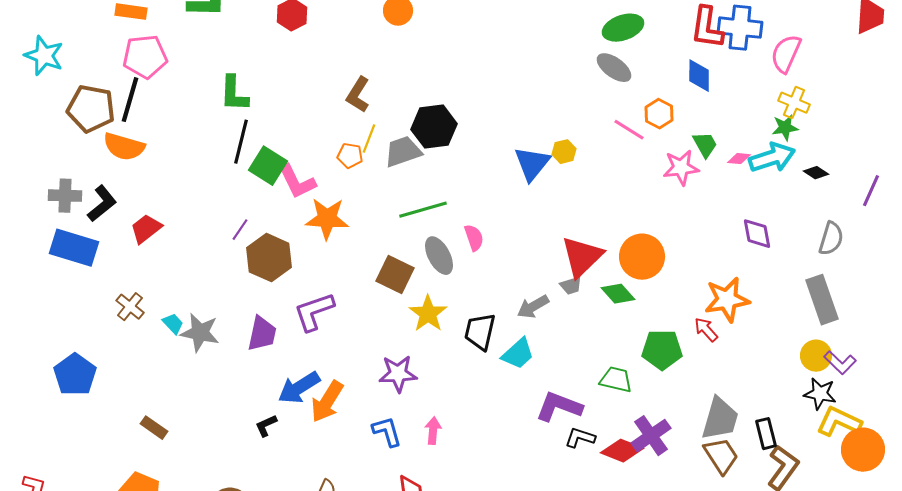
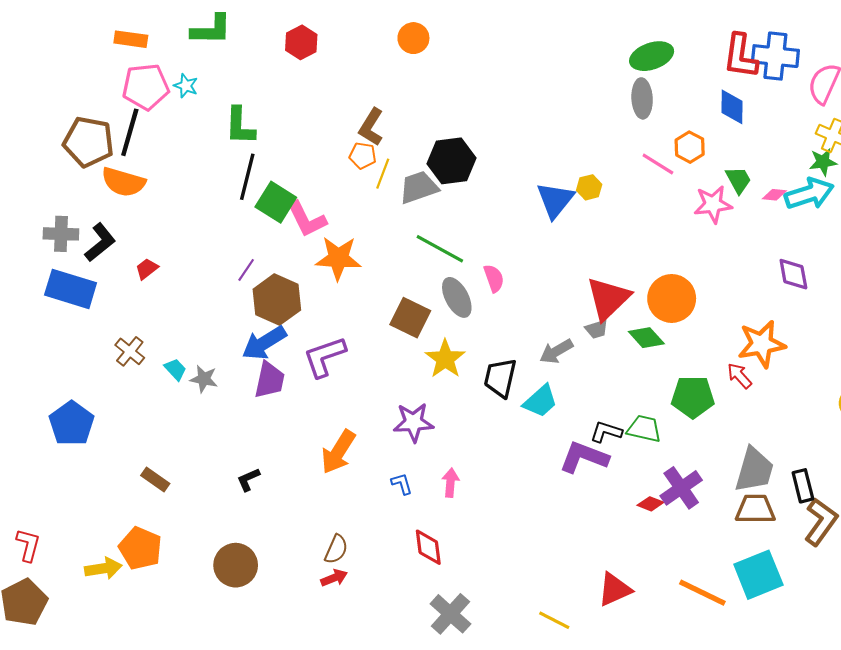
cyan star: (44, 56) -> (186, 86), moved, size x0.6
gray ellipse: (614, 68) -> (642, 98), turned 51
orange pentagon: (350, 156) -> (363, 156), moved
green line: (423, 210) -> (440, 249), turned 45
red trapezoid: (146, 229) -> (147, 269), size x0.7
gray star: (200, 333) -> (204, 379), size x0.7
blue arrow: (299, 388) -> (264, 343), moved
black L-shape: (266, 426) -> (248, 479), moved
blue L-shape: (387, 432) -> (402, 484), size x0.7
black L-shape: (580, 438) -> (606, 432), moved
red diamond: (622, 451) -> (651, 504), size x0.6
brown trapezoid: (721, 456) -> (755, 509), turned -57

